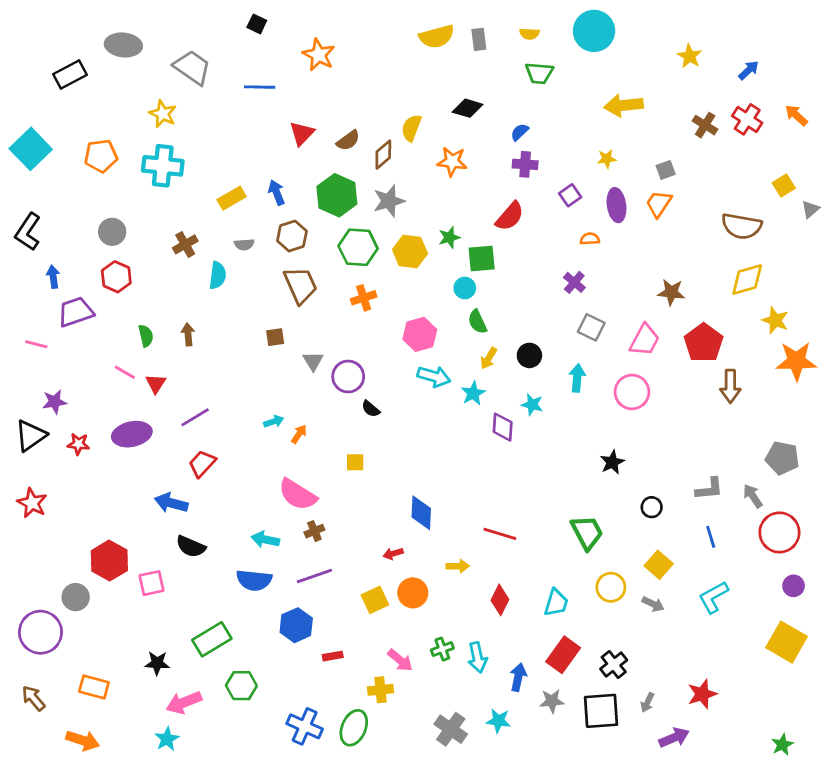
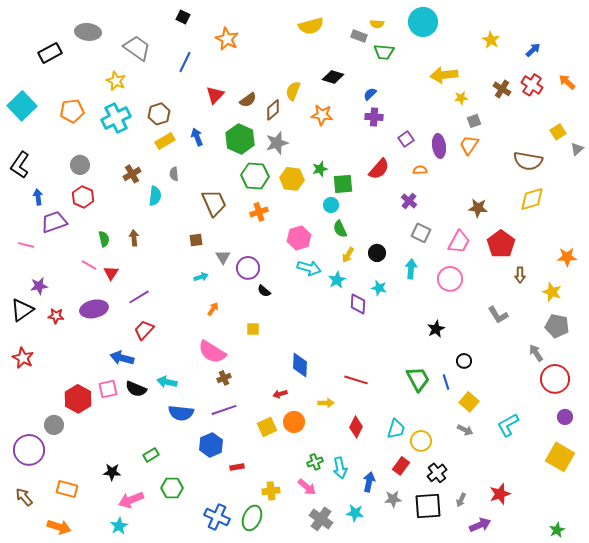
gray rectangle: (479, 39) -> (359, 36), moved, turned -63
blue line: (260, 87) -> (185, 62), turned -65
yellow star: (607, 159) -> (461, 98), moved
cyan cross: (163, 166) -> (116, 118), turned -32
red semicircle: (510, 216) -> (379, 169), moved
brown hexagon: (292, 236) -> (159, 114), moved
gray semicircle: (244, 244) -> (174, 174), turned 88
yellow star: (775, 320) -> (552, 292), moved
orange star: (796, 361) -> (567, 257), size x0.7
brown arrow: (730, 386) -> (520, 275), size x0.7
cyan arrow: (274, 421) -> (201, 277), moved
gray L-shape: (709, 489) -> (498, 315), moved, turned 65
blue line: (711, 537) -> (446, 382), moved
cyan arrow: (265, 539) -> (167, 382), moved
pink square: (151, 583) -> (108, 389), moved
yellow circle: (611, 587) -> (421, 441), moved
green rectangle: (212, 639) -> (151, 455), size x0.6
red rectangle: (563, 655) -> (401, 466), size x0.7
pink arrow: (400, 660) -> (307, 487), moved

